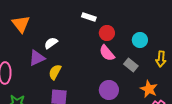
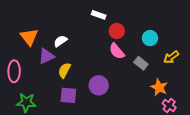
orange triangle: (21, 24) -> (29, 37), moved
yellow arrow: (161, 59) -> (171, 57), turned 49
purple circle: (109, 90) -> (99, 85), moved

